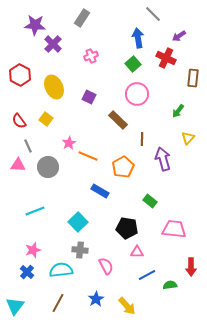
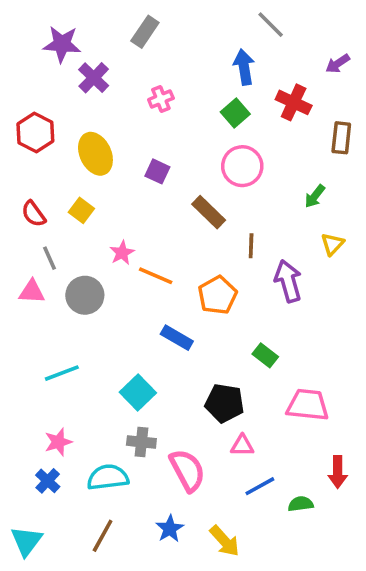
purple arrow: (179, 36) -> (338, 64), moved
pink semicircle: (106, 266) -> (187, 470), size x1.4

